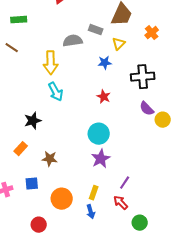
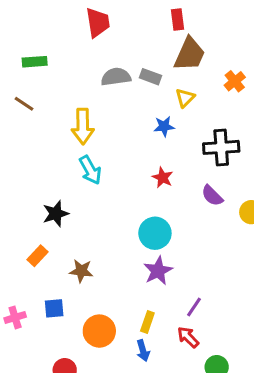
gray semicircle: (73, 41) -> (116, 77), moved
purple semicircle: (147, 109) -> (212, 196), moved

